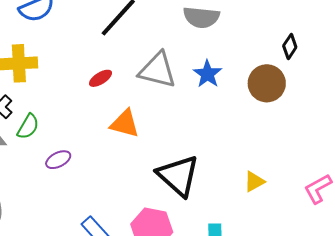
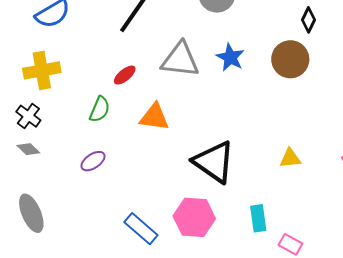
green semicircle: (28, 127) -> (100, 109), moved
yellow triangle: (254, 182) -> (290, 158), turned 30

